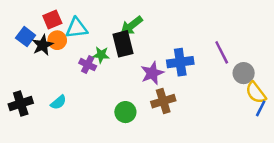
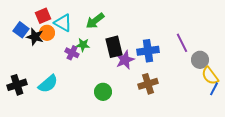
green arrow: (132, 26) -> (95, 21), moved
cyan triangle: (77, 28) -> (63, 23), turned 36
black rectangle: (123, 44) -> (114, 47), moved
black star: (43, 45) -> (35, 37), turned -30
brown cross: (163, 101) -> (148, 84), moved
cyan semicircle: (58, 102) -> (48, 84), size x1.5

